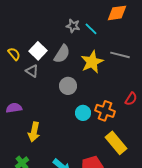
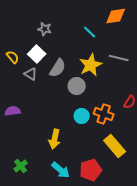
gray star: (73, 26) -> (45, 29), moved
gray semicircle: (62, 54) -> (58, 68), moved
gray circle: (68, 86) -> (77, 86), moved
yellow arrow: (34, 132) -> (55, 139), moved

